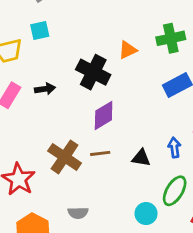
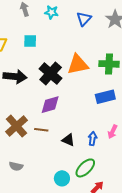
cyan square: (40, 30) -> (30, 41), moved
orange triangle: (128, 50) -> (78, 64), size x1.6
black arrow: (45, 89) -> (15, 77), size x1.6

